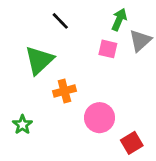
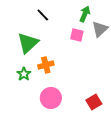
pink circle: (100, 118) -> (51, 98), moved
green star: (22, 125) -> (24, 74), moved

